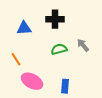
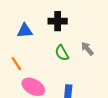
green semicircle: (59, 49) -> (62, 53), turned -105

